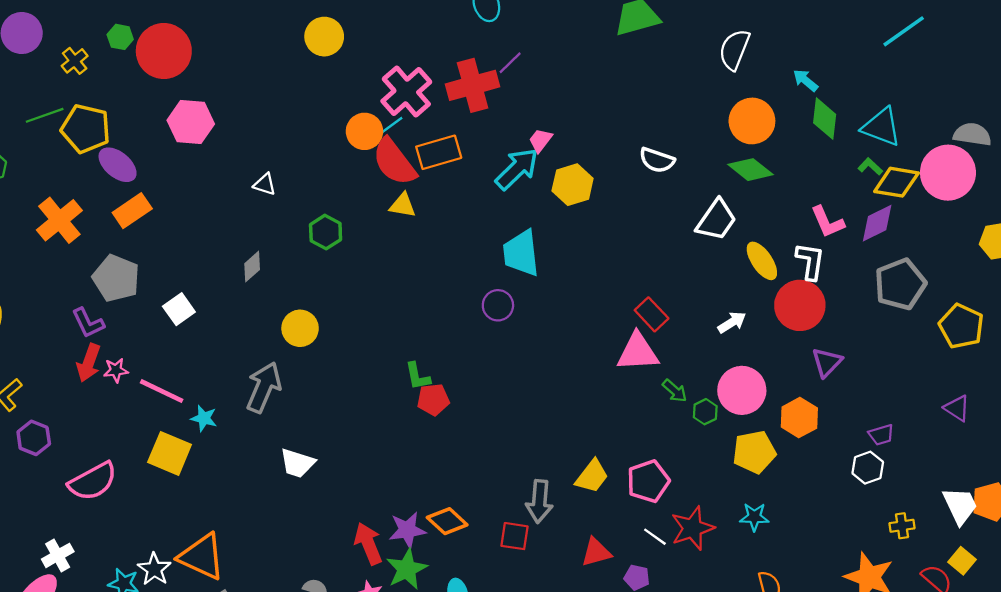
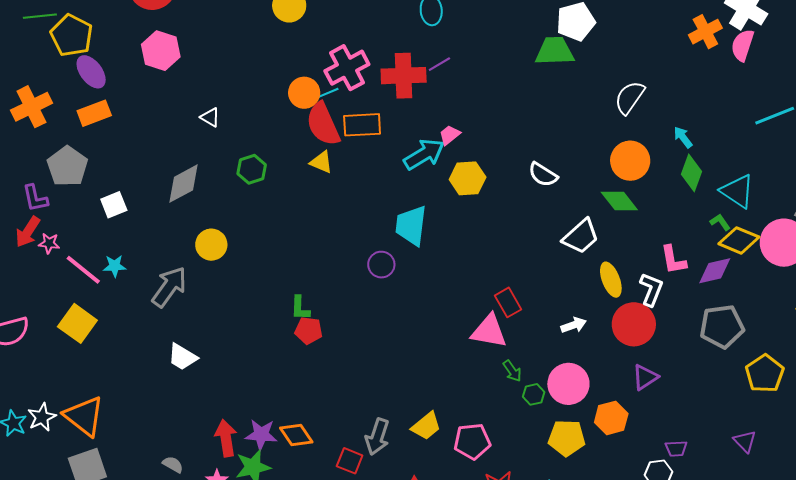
gray diamond: (252, 267) -> (184, 184), size x1.6
cyan star: (204, 418) -> (115, 266), moved, turned -30

